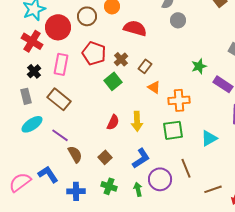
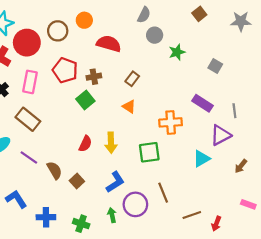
brown cross: (121, 59) -> (94, 77), turned 32
brown rectangle: (145, 66) -> (132, 79), moved
green star: (199, 66) -> (177, 52), moved
orange cross: (179, 100) -> (171, 122), moved
cyan triangle: (209, 138) -> (201, 159), moved
brown semicircle: (75, 154) -> (54, 170), moved
green cross: (109, 186) -> (81, 224), moved

